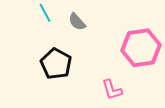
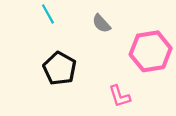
gray semicircle: (77, 22) -> (101, 24), moved

